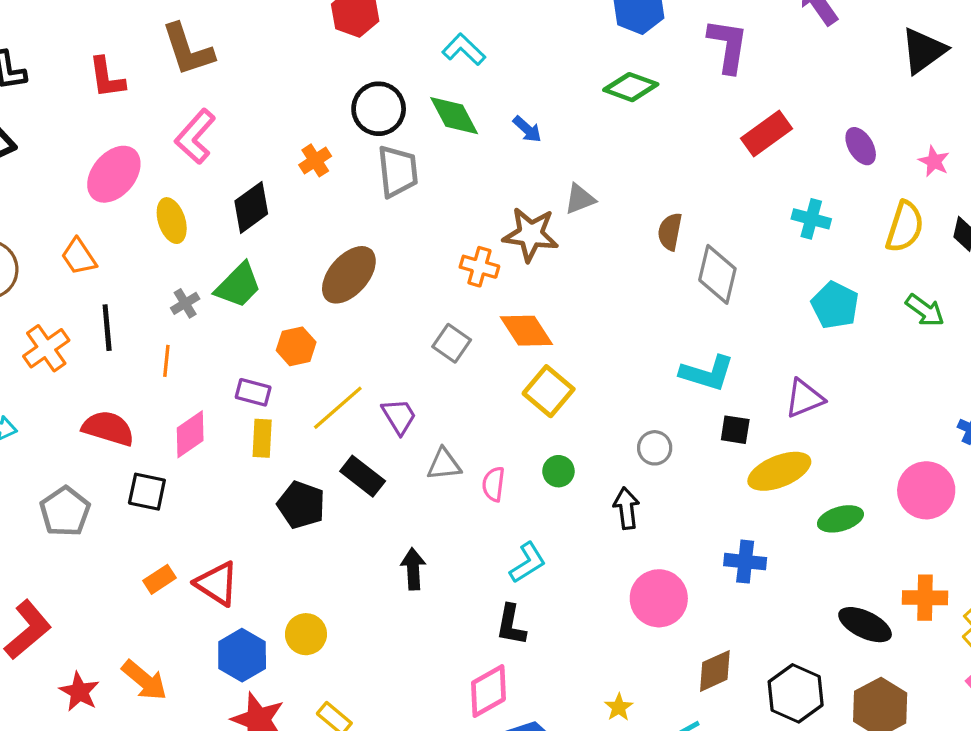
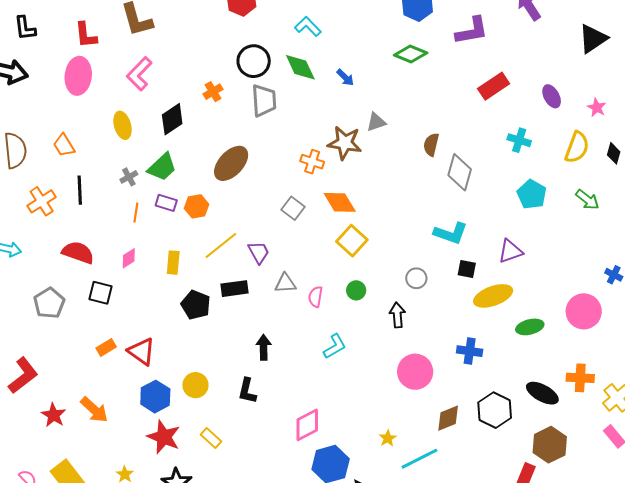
purple L-shape: (728, 46) -> (472, 31), turned 69
pink ellipse: (114, 174) -> (78, 76), moved, turned -36
orange line: (166, 361) -> (136, 213), moved
purple rectangle: (253, 392) -> (166, 203), moved
pink diamond: (190, 434) -> (129, 258), size x0.7
black rectangle: (363, 476) -> (235, 289), turned -48
black L-shape: (511, 625) -> (247, 391), moved
black hexagon: (796, 693) -> (495, 410), moved

